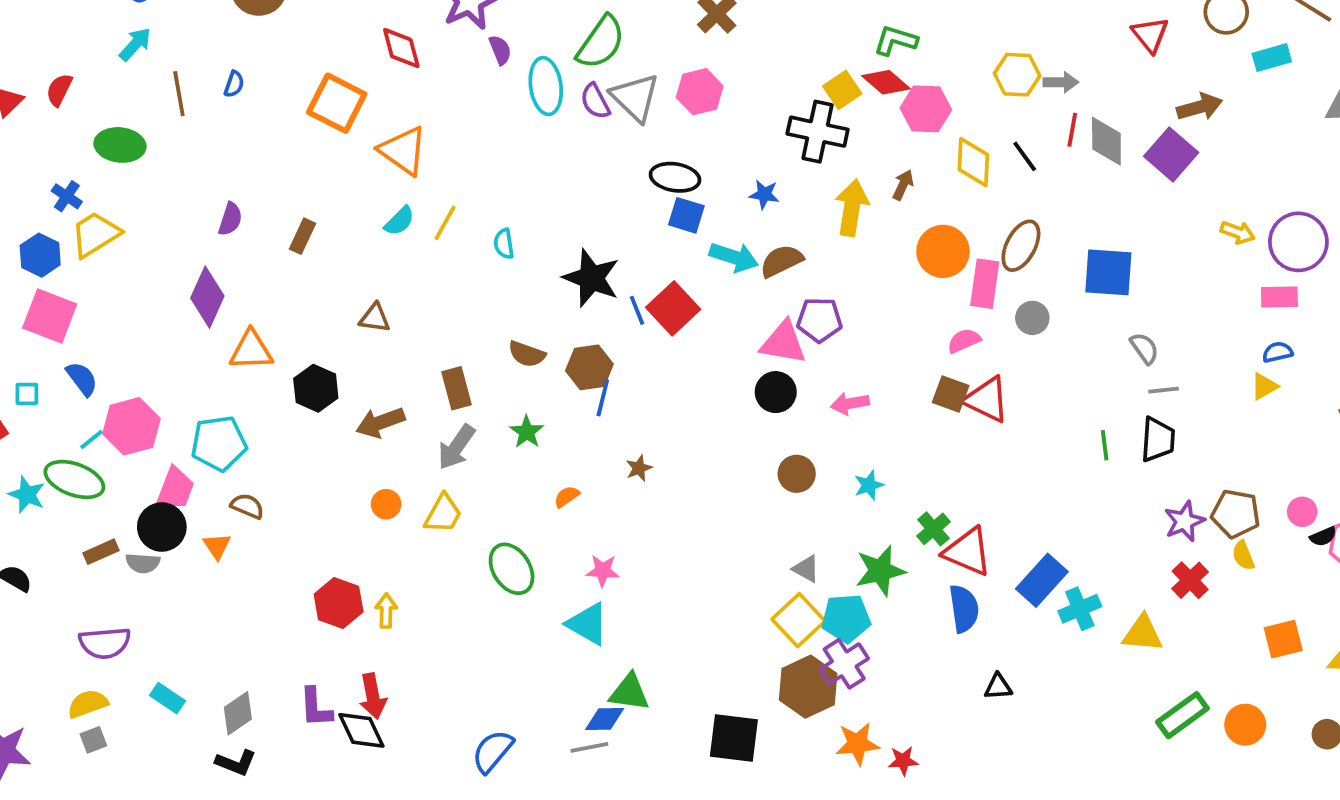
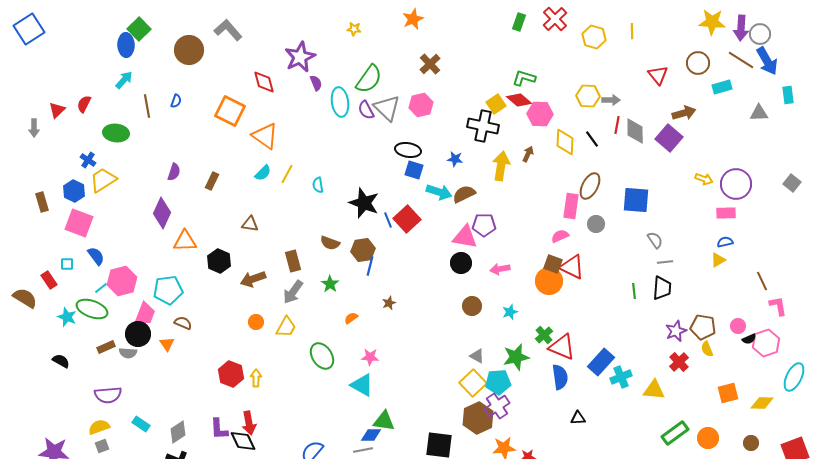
orange circle: (943, 251) -> (549, 281), moved

